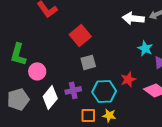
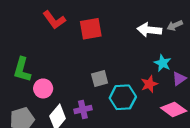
red square: (80, 35) -> (91, 29), moved, turned 30
red star: (128, 79) -> (149, 84), moved
cyan hexagon: (104, 91) -> (123, 97), moved

